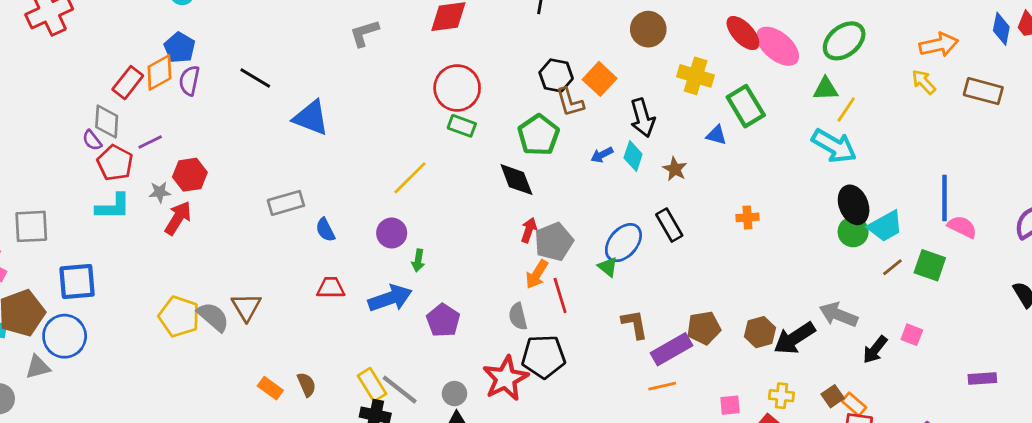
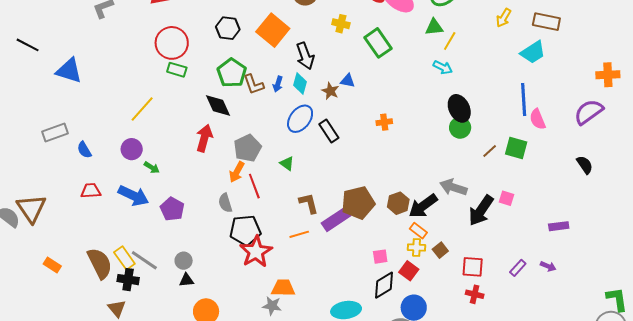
black hexagon: (556, 76) -> (228, 28), moved
yellow cross: (696, 76) -> (341, 24), size x0.7
orange square: (600, 79) -> (273, 30), size x1.4
yellow arrow: (924, 82) -> (504, 18), turned -102
brown L-shape: (570, 102) -> (254, 84), moved
blue triangle: (716, 135) -> (348, 81), moved
cyan arrow: (834, 146) -> (443, 67), size x0.6
blue arrow: (602, 155) -> (278, 84), turned -42
cyan trapezoid: (885, 226) -> (533, 52), moved
pink semicircle: (962, 227) -> (538, 119), turned -135
red arrow: (529, 230) -> (204, 138), moved, size x1.5
blue ellipse: (623, 243) -> (300, 119), moved
green arrow: (418, 260) -> (152, 167), turned -63
blue arrow: (390, 298) -> (133, 196), turned 48
brown triangle: (246, 307) -> (31, 208), size x1.4
brown pentagon: (704, 328) -> (358, 203), size x1.4
black arrow: (875, 350) -> (481, 210), size x1.5
red star: (506, 378) -> (256, 252), moved
brown semicircle: (307, 385) -> (100, 263), moved, size x1.8
orange line: (662, 386) -> (299, 234), moved
brown square: (833, 396) -> (440, 250), moved
orange rectangle: (854, 404) -> (418, 231), moved

